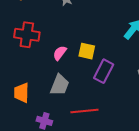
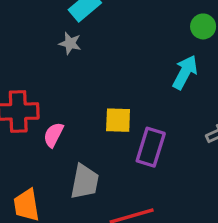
pink semicircle: (60, 53) -> (53, 135), moved

